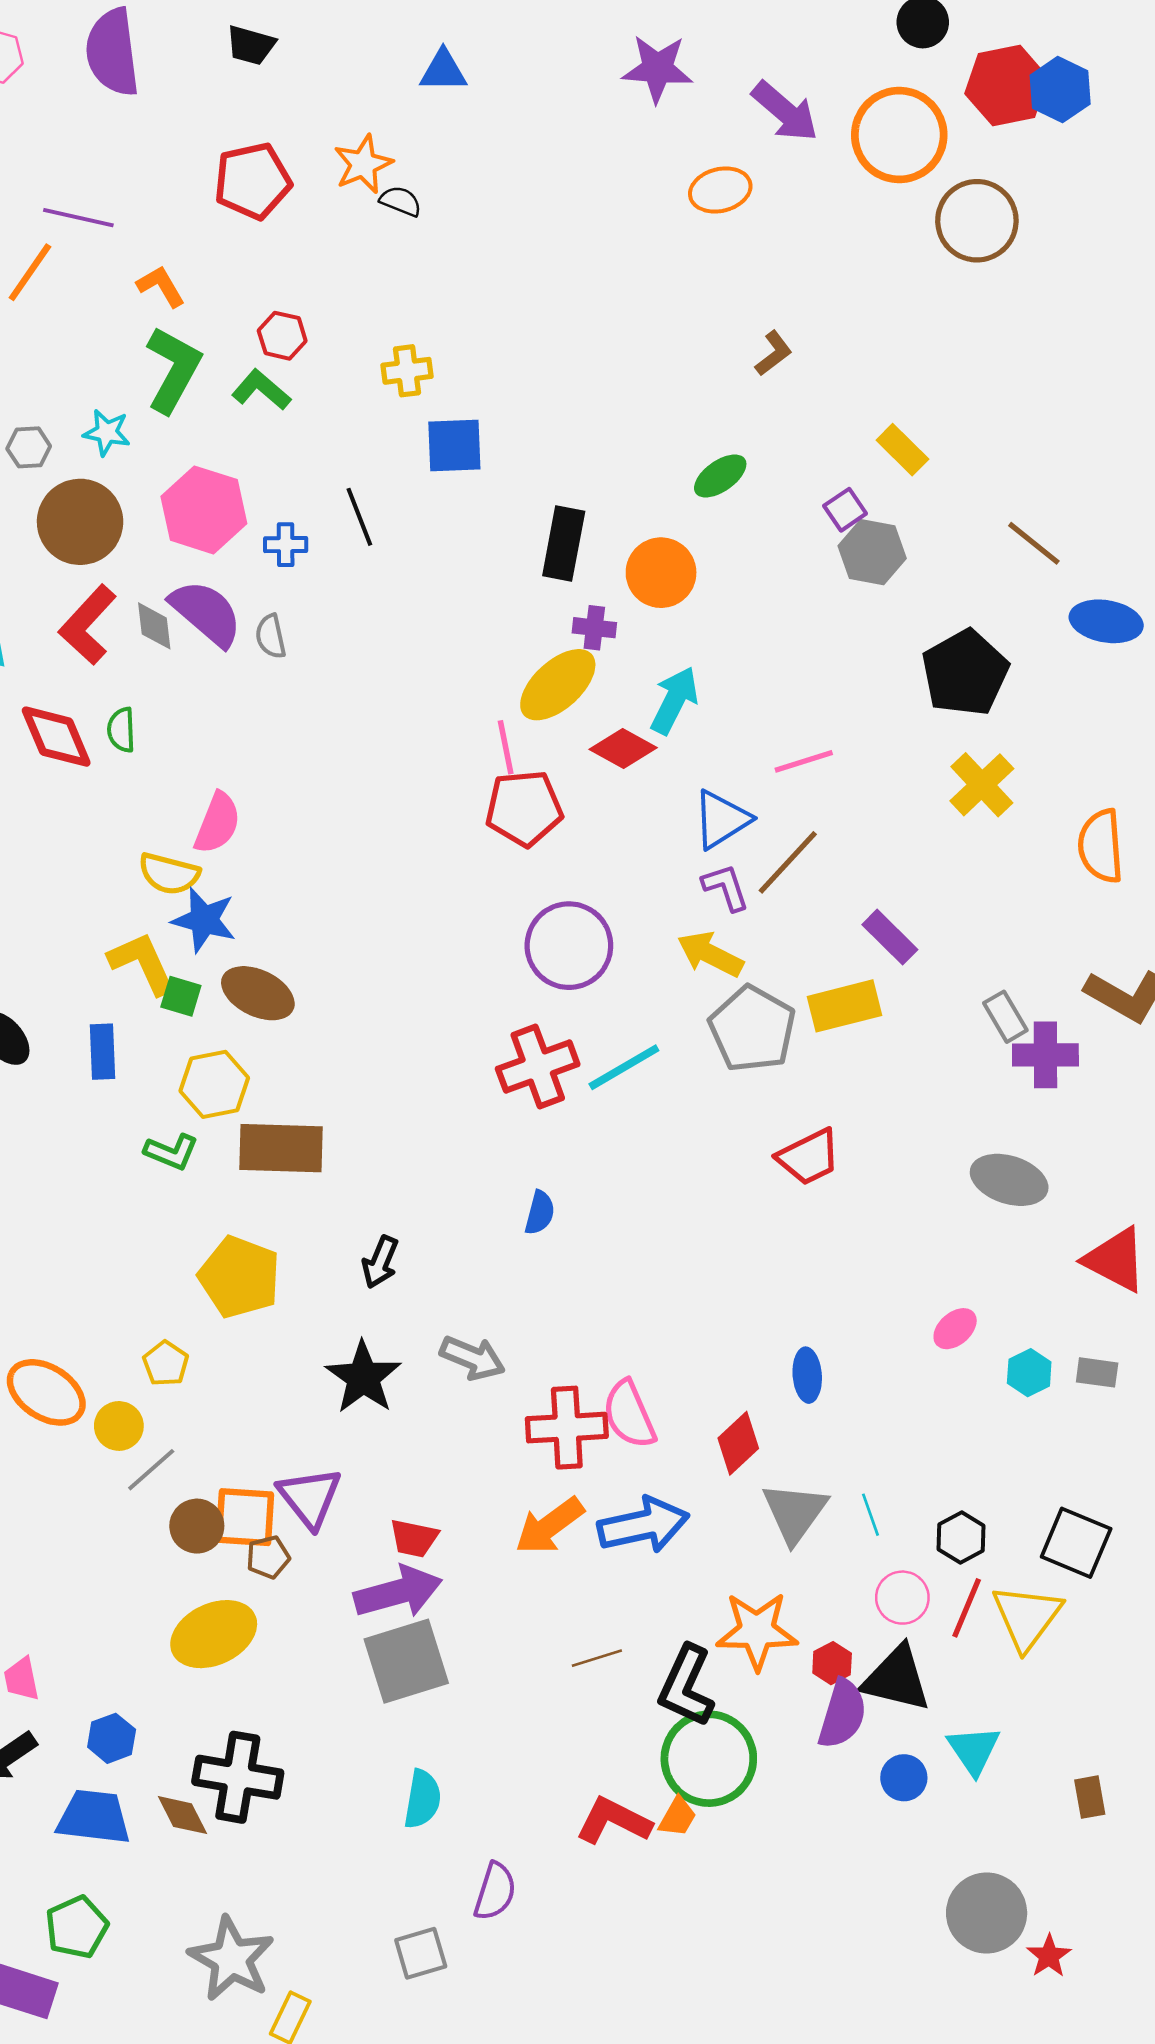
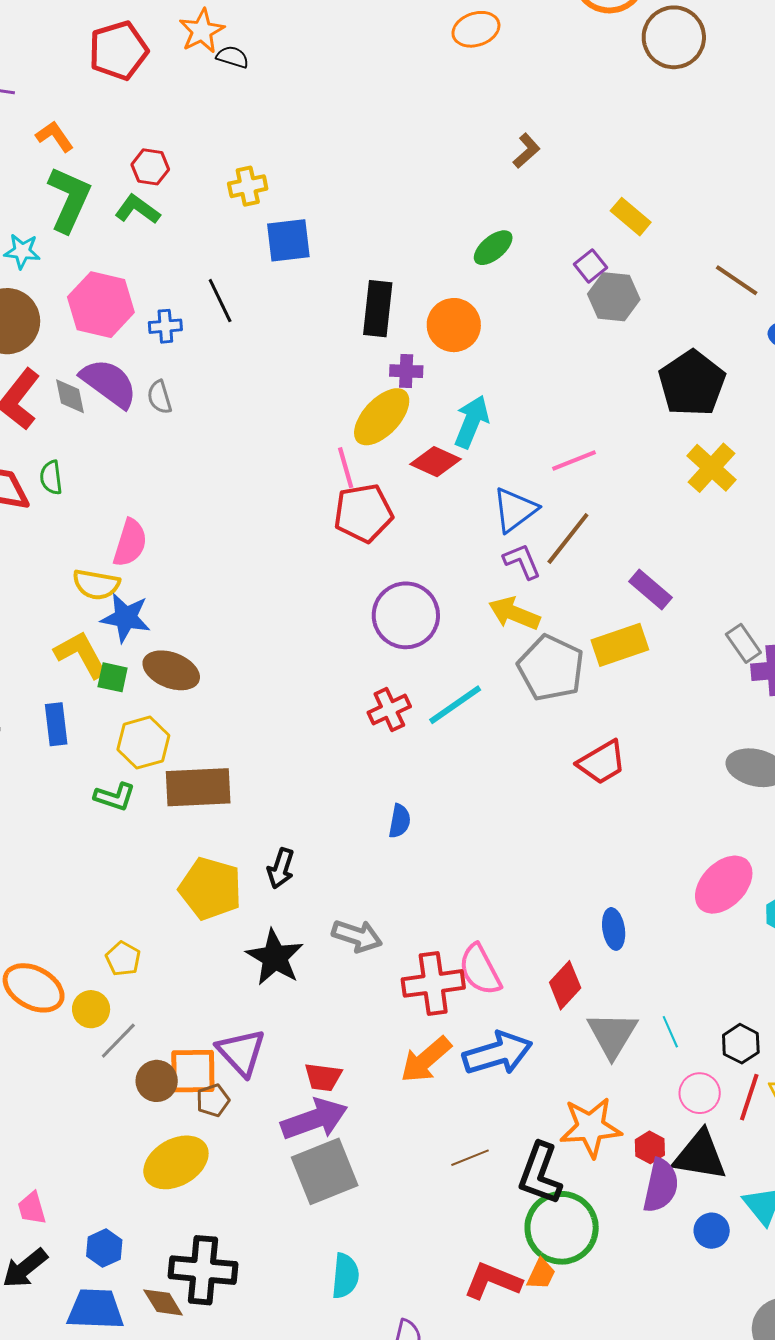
red cross: (538, 1066) -> (389, 710), size x0.7
yellow pentagon: (240, 1277) -> (210, 889), moved
pink ellipse: (955, 1329) -> (724, 885), size x1.8

